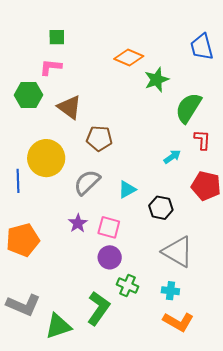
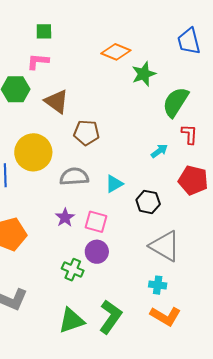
gray semicircle: (87, 182) -> (74, 177), turned 40
green cross: (128, 286) -> (73, 270), moved
green L-shape: (98, 308) -> (110, 317), moved
green triangle: (58, 326) -> (71, 321), moved

